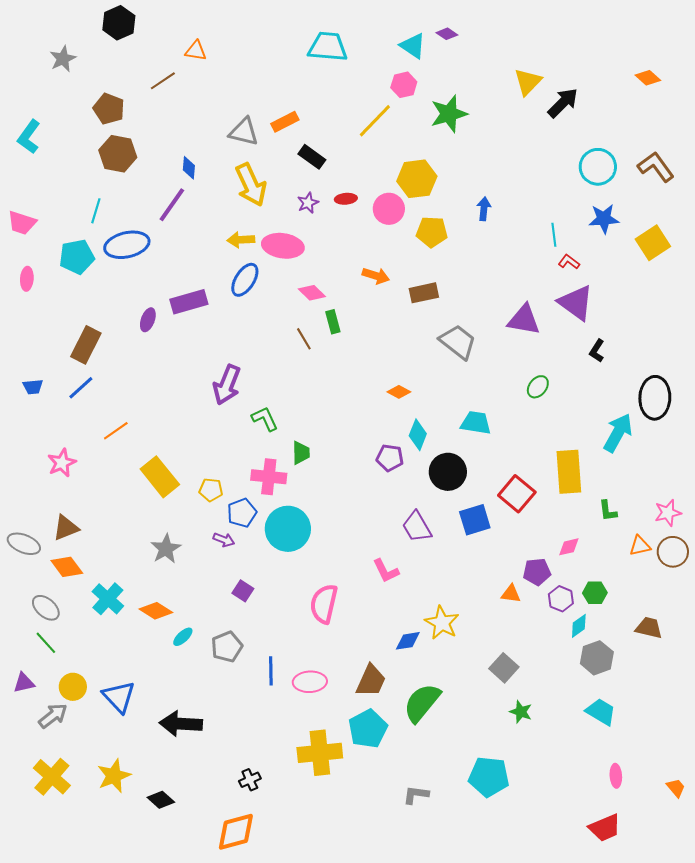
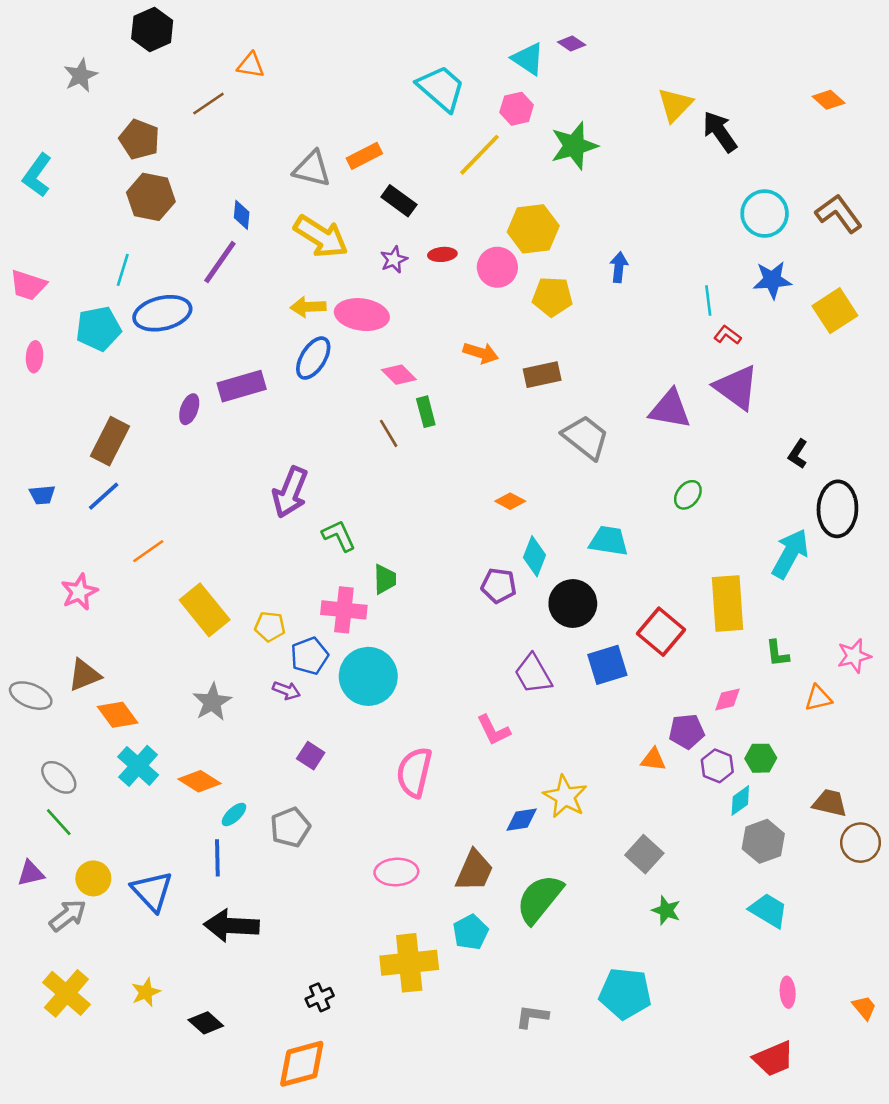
cyan trapezoid: (328, 47) -> (441, 88), moved, turned 36
black arrow: (563, 103) -> (720, 132), turned -80
yellow arrow: (251, 185) -> (321, 237), turned -33
black L-shape: (597, 351) -> (798, 454), moved
brown circle: (673, 552) -> (860, 843), moved
orange diamond: (67, 567) -> (118, 715), moved
blue line: (271, 671) -> (217, 858), moved
cyan pentagon: (368, 729) -> (471, 932), size x0.7
yellow star: (114, 776) -> (146, 992), size x0.7

